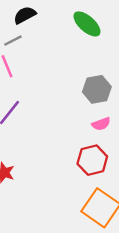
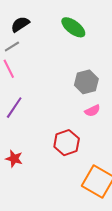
red hexagon: (92, 160) -> (67, 143), moved

